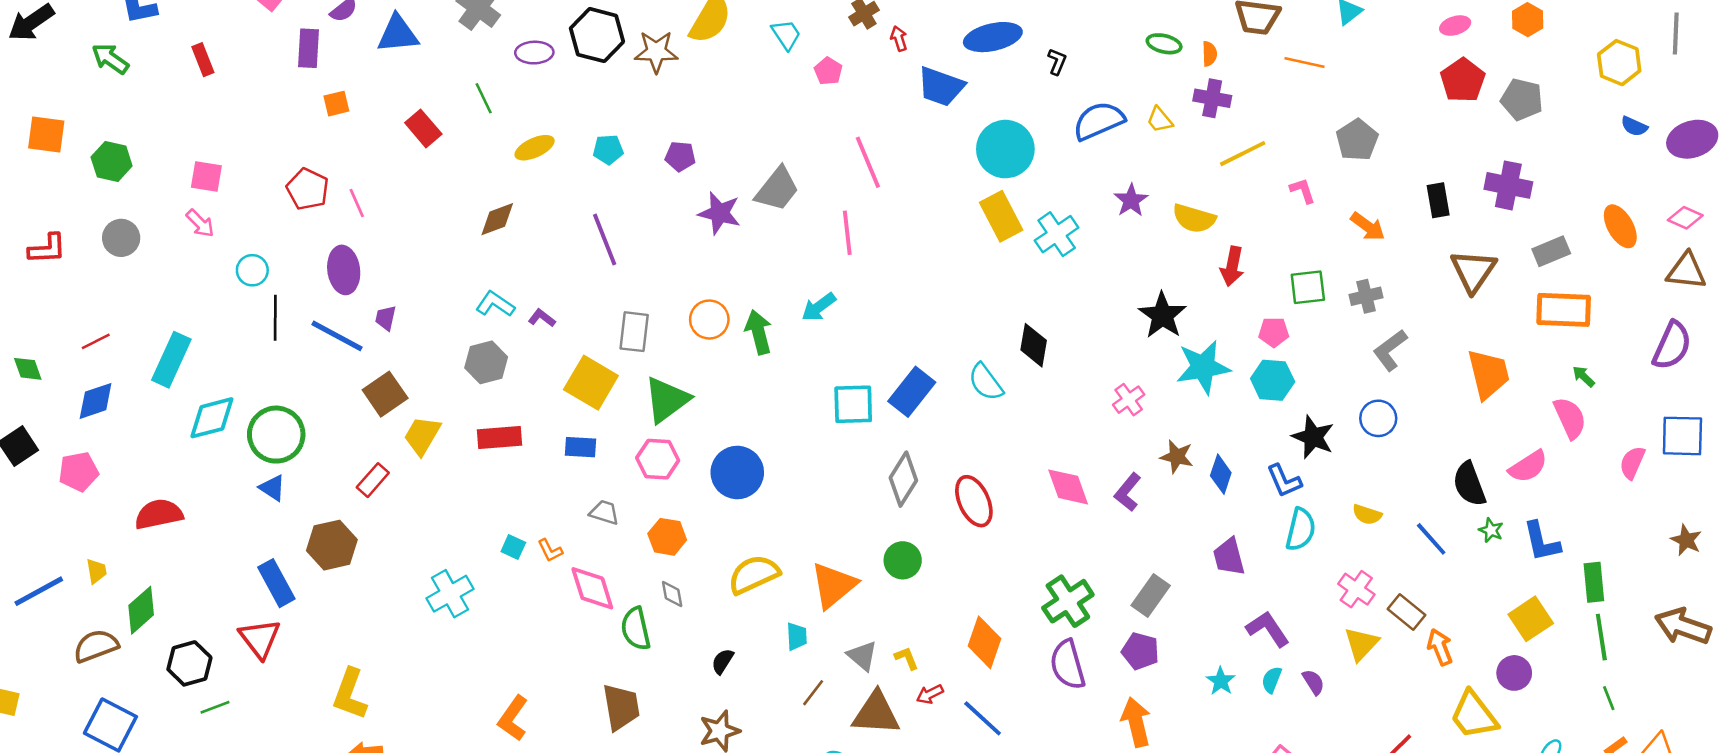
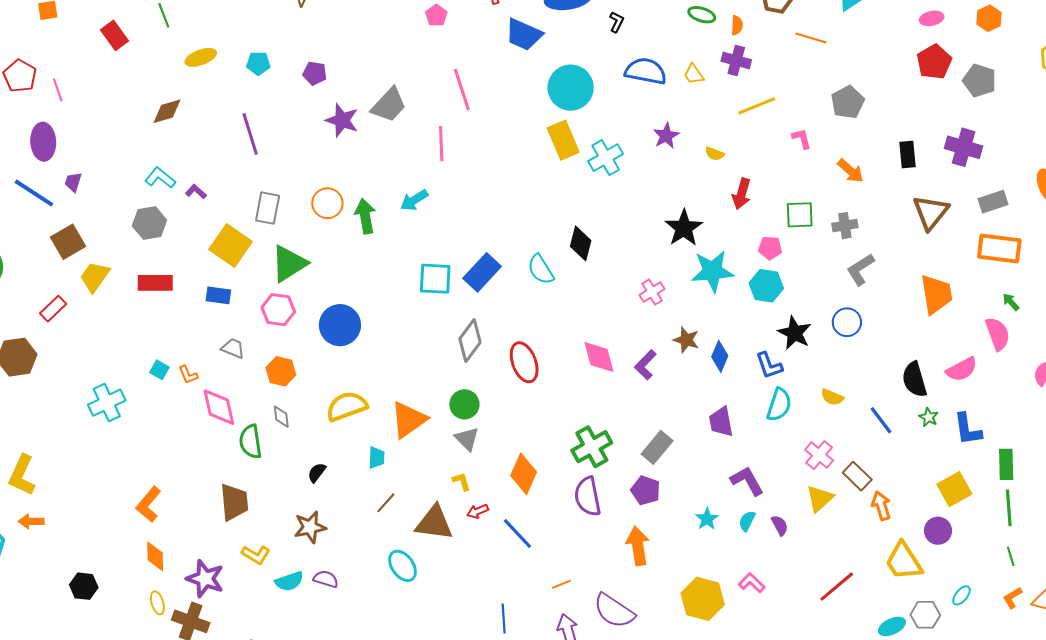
blue semicircle: (1099, 121) -> (646, 71), turned 30
yellow semicircle: (1194, 218) -> (715, 154), size x0.6
gray triangle: (862, 656) -> (467, 439), moved

